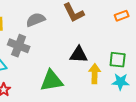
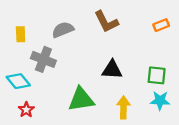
yellow arrow: (95, 74) -> (123, 107), moved

